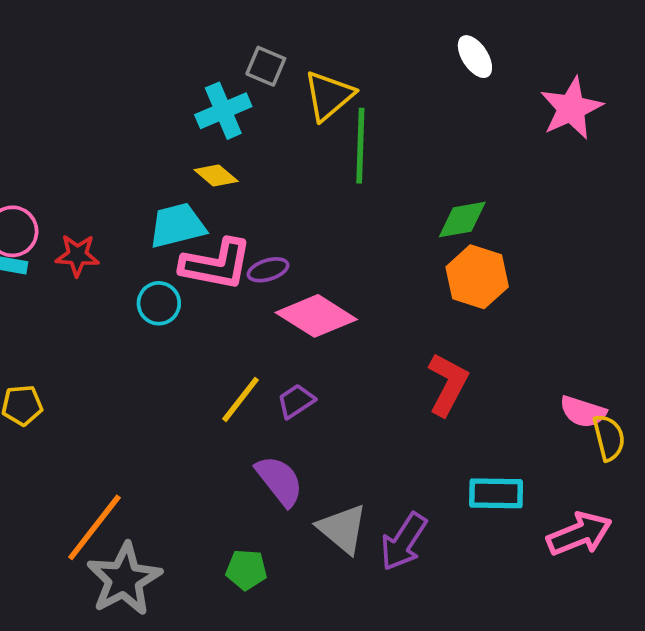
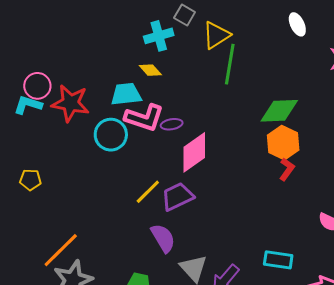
green diamond: (462, 219) -> (279, 111), size x1.4
red star: (77, 255) -> (70, 103), size x1.6
cyan circle: (159, 303) -> (111, 135), size x1.4
pink diamond: (316, 316) -> (194, 152), turned -75
red L-shape: (448, 384) -> (287, 169), moved, size x0.7
purple trapezoid: (296, 401) -> (177, 197), size x1.6

